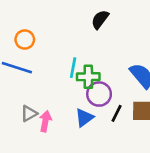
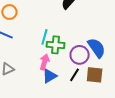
purple circle: (99, 94) -> (80, 55), moved
pink arrow: (45, 121) -> (45, 62), moved

